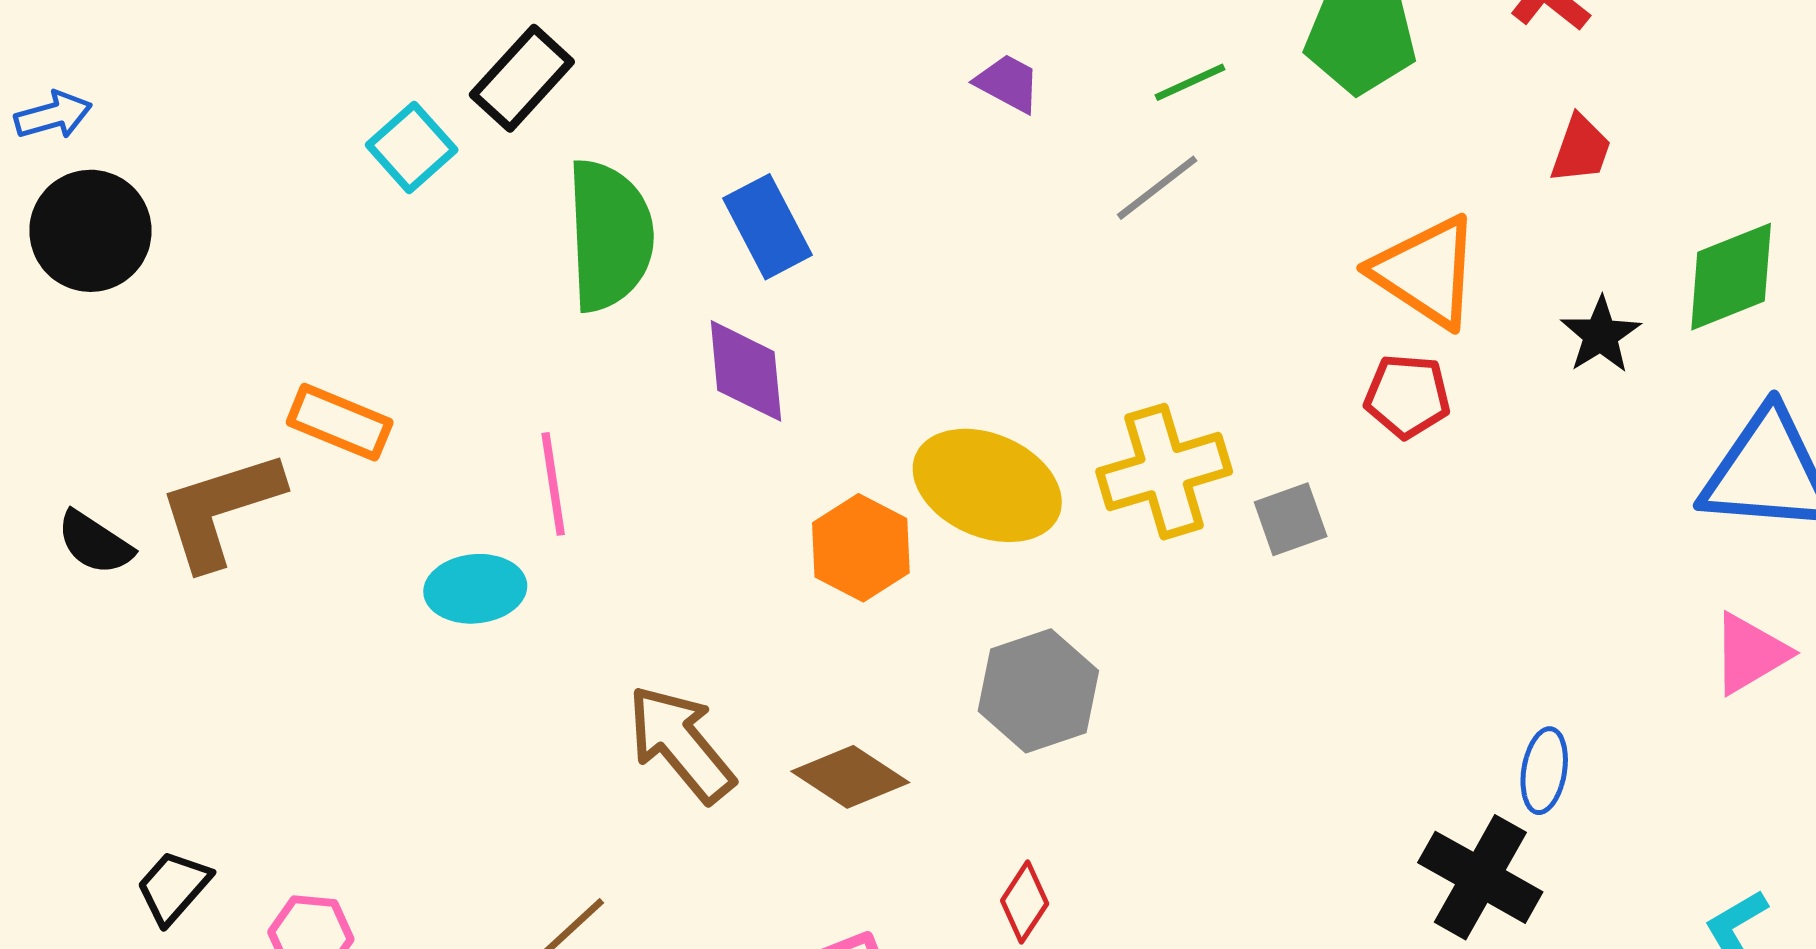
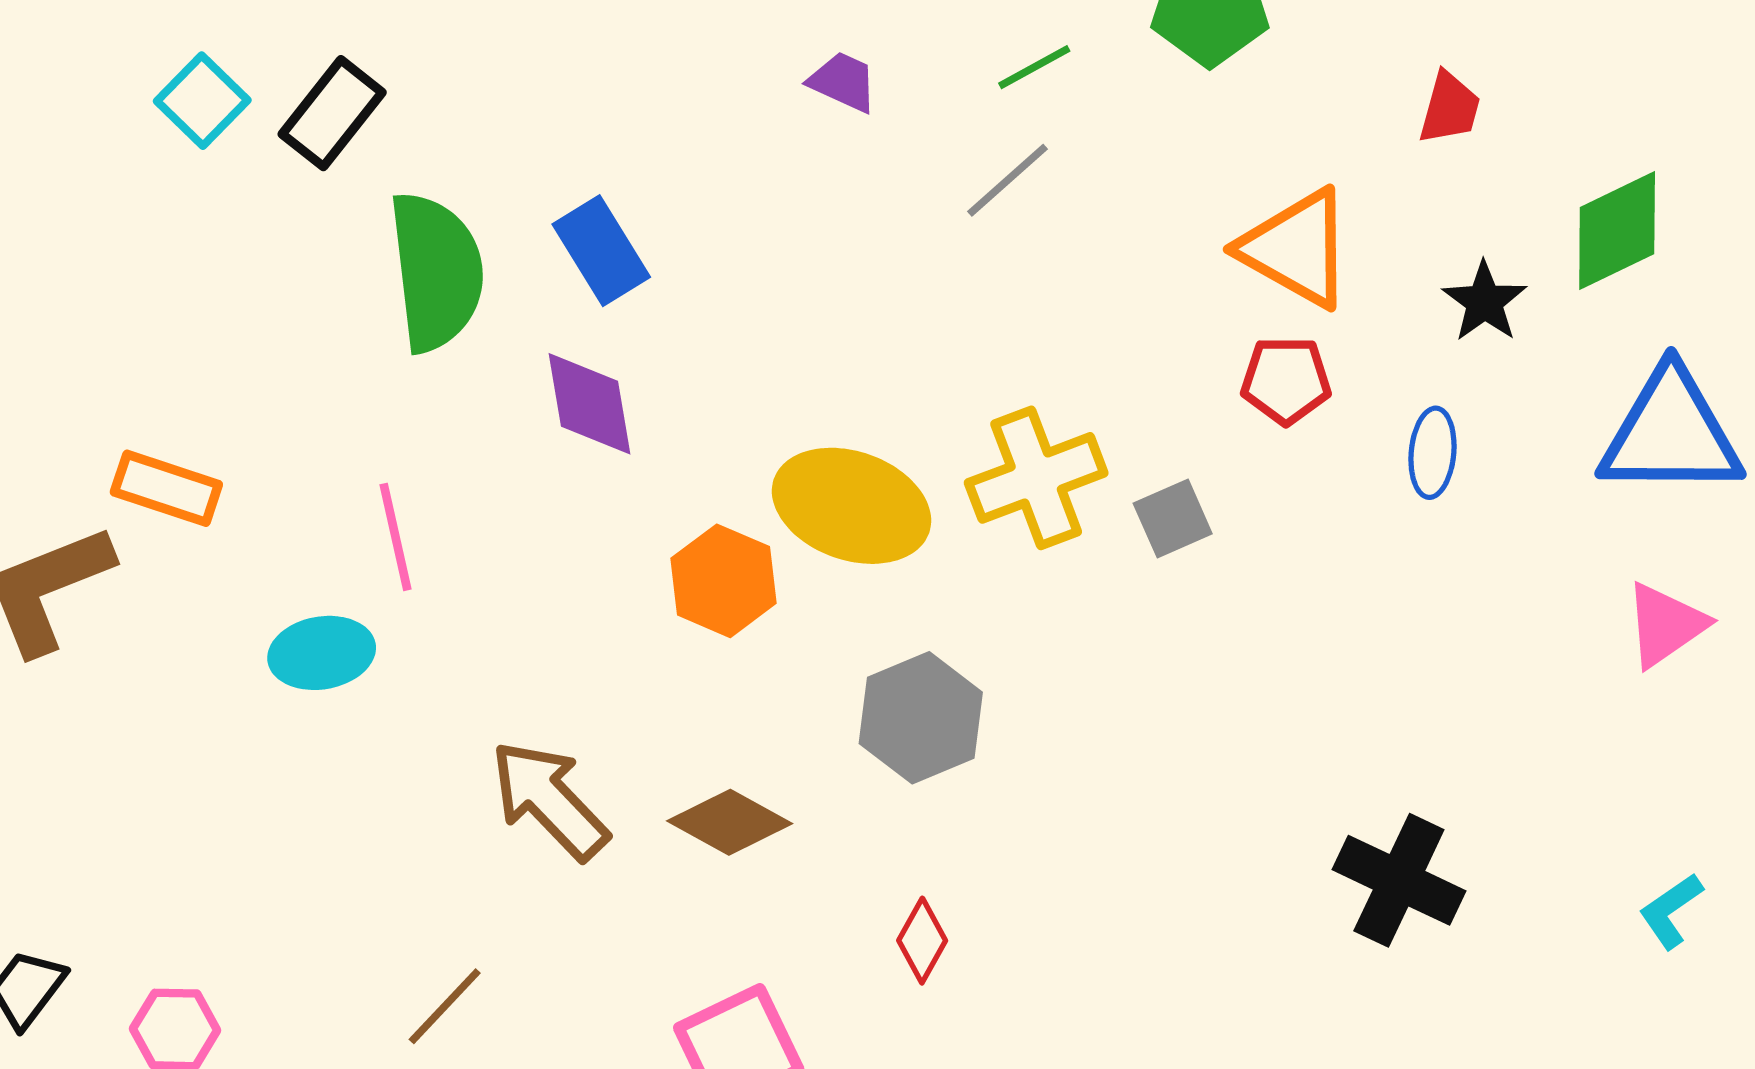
cyan square: (412, 147) -> (202, 101), moved
blue ellipse: (1544, 771) -> (1432, 453), moved

